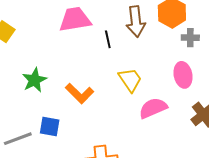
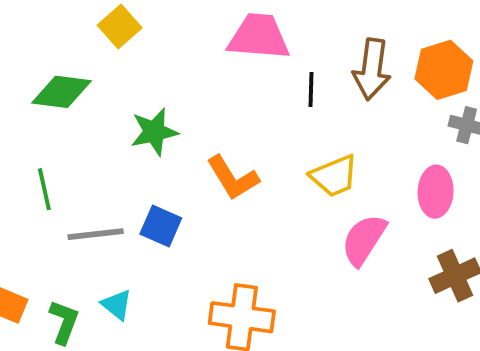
yellow trapezoid: (130, 80) -> (334, 176), turned 88
pink semicircle: (153, 108) -> (364, 240), turned -48

